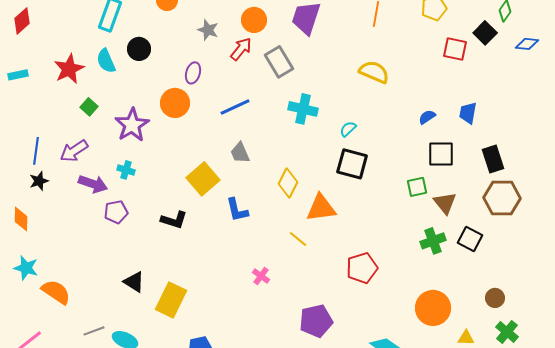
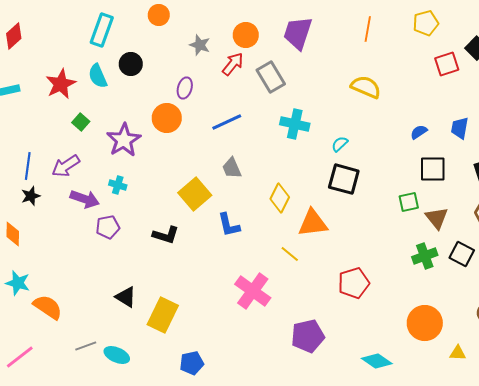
red square: (455, 49) -> (447, 64), turned -30
pink cross: (261, 276) -> (253, 291), size x2.0

